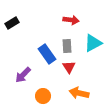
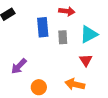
blue rectangle: (47, 54) -> (43, 27), moved, turned 30
red triangle: (69, 67) -> (86, 60), moved

